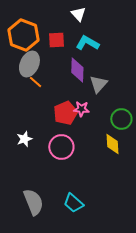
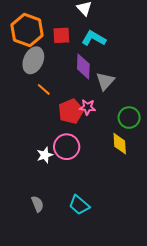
orange line: (35, 82) -> (44, 89), moved
white star: (24, 139) -> (45, 155), moved
gray semicircle: (33, 202) -> (37, 204), size x0.6

